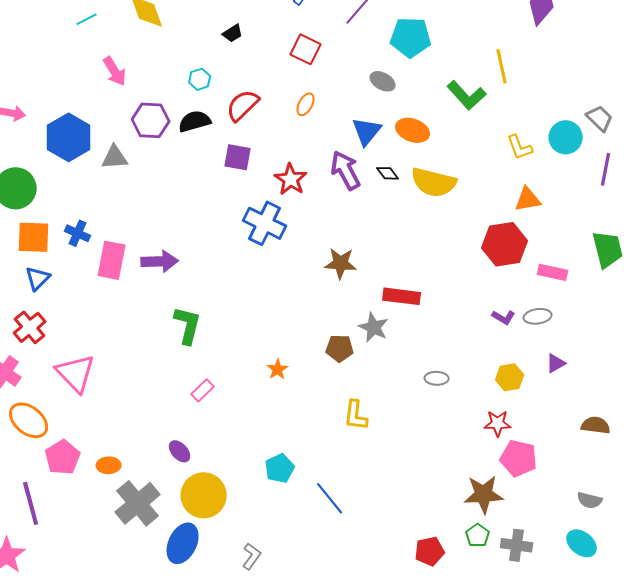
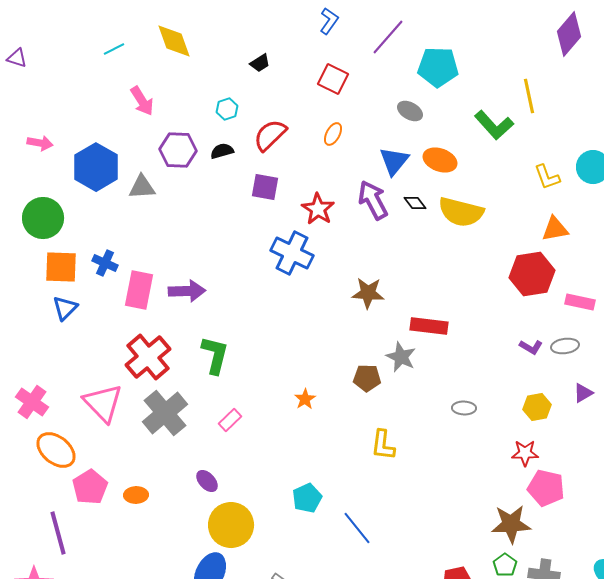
black semicircle: (195, 121) -> (222, 151), size x0.7
red cross: (30, 327) -> (148, 357), moved, size x1.4
gray cross: (138, 503) -> (165, 413), moved

